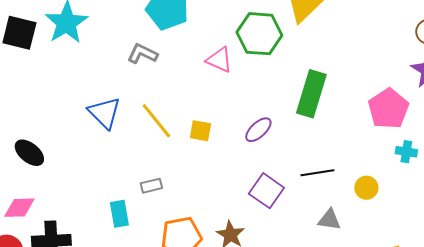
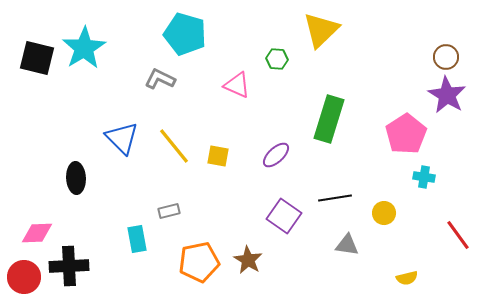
green hexagon: (259, 34) -> (277, 59), size x0.5
black ellipse: (29, 153) -> (76, 178), moved, turned 48

